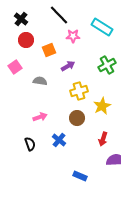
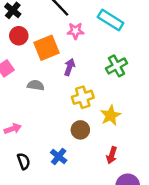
orange square: (49, 50) -> (47, 48), size x1.5
purple arrow: (68, 66) -> (69, 67), turned -40
pink arrow: (40, 117) -> (13, 129), moved

